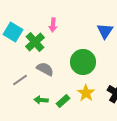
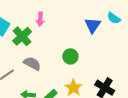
green circle: (83, 62) -> (70, 56), size x0.6

